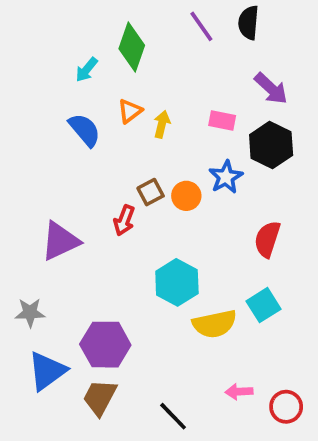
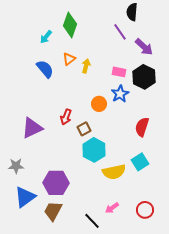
purple line: (201, 26) -> (120, 32), moved
pink rectangle: (222, 121) -> (119, 72), moved
brown square: (151, 192) -> (84, 129), moved
pink arrow: (239, 392) -> (112, 208), moved, turned -32
red circle: (286, 407) -> (145, 210), moved

